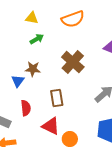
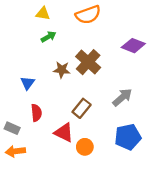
brown star: (33, 69) -> (62, 70), moved
brown rectangle: (57, 98) -> (82, 108), moved, turned 48

